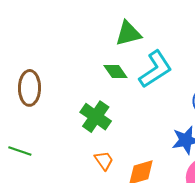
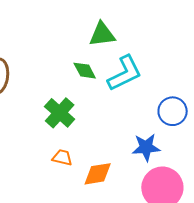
orange trapezoid: (104, 161) -> (62, 158), turned -50

